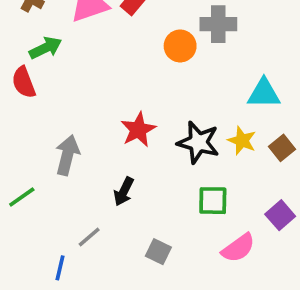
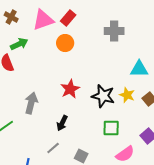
orange circle: (180, 46) -> (65, 43), moved
gray line: (89, 237) -> (53, 148), moved

